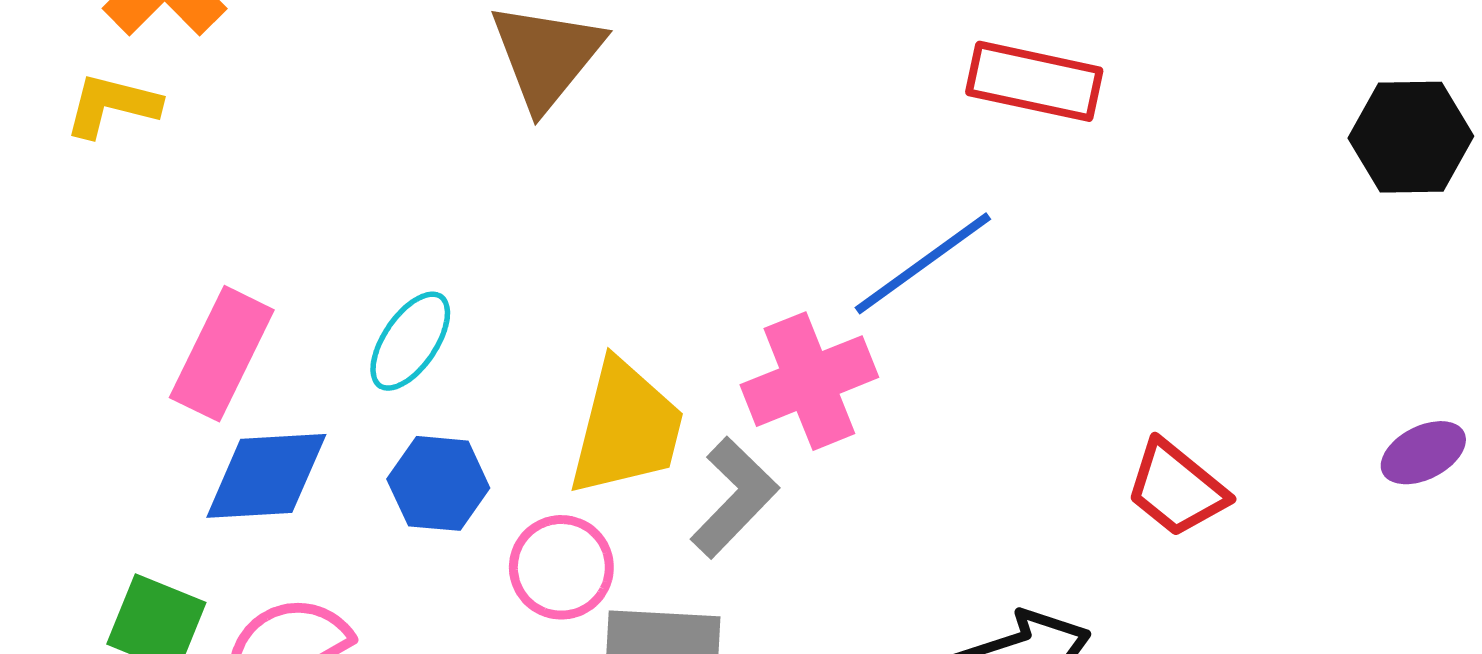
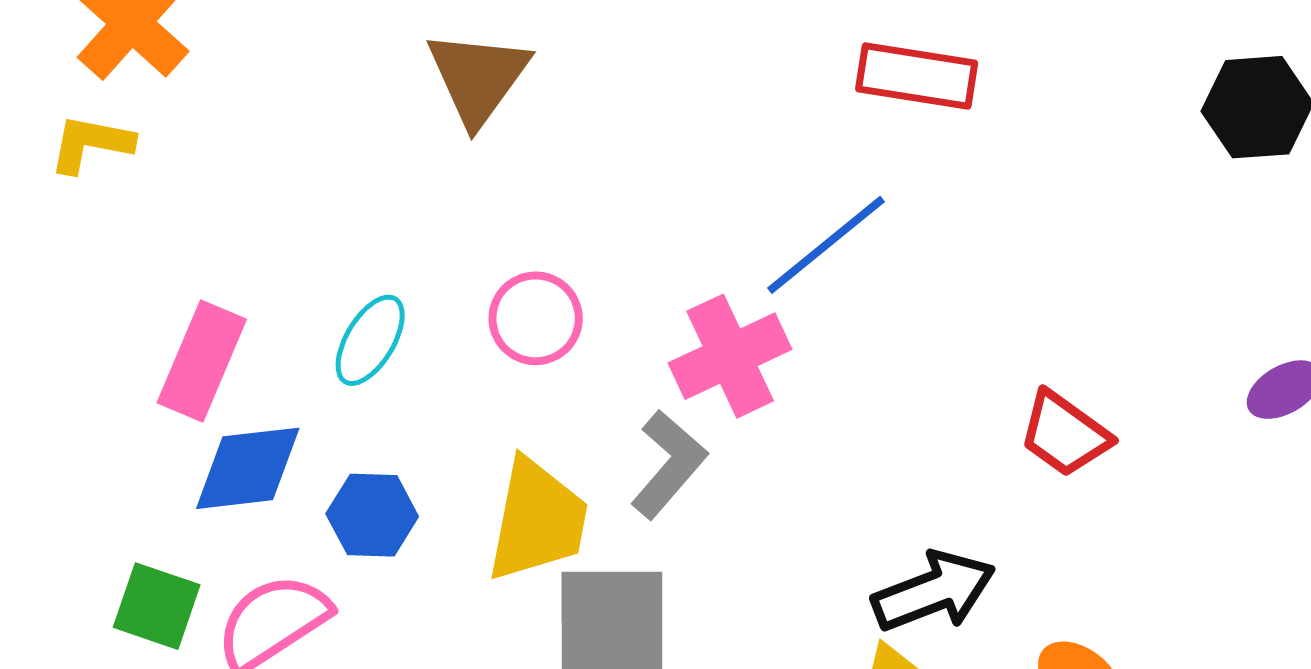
yellow trapezoid: (626, 428) -> (537, 520), moved
blue hexagon: (438, 483) -> (372, 515), moved
pink circle: (561, 567) -> (536, 318), moved

